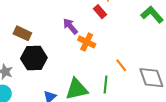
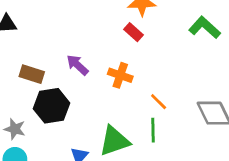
purple arrow: (70, 26) -> (77, 65), moved
orange line: (121, 65) -> (159, 102), moved

